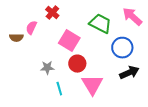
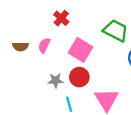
pink semicircle: (31, 28) -> (44, 45), moved
red circle: (77, 64) -> (79, 77), moved

